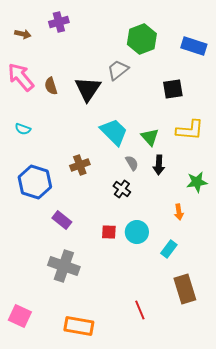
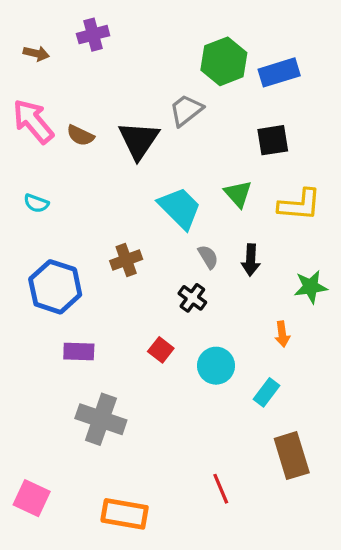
blue rectangle: (194, 46) -> (279, 72), moved, turned -35
brown semicircle: (51, 86) -> (80, 135), turned -48
green triangle: (150, 137) -> (238, 194), moved
purple rectangle: (62, 220) -> (79, 351), moved, turned -36
red square: (109, 232) -> (161, 350), moved, turned 35

